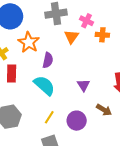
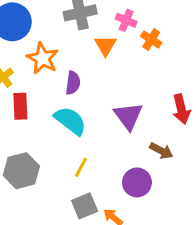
orange cross: (102, 35) -> (151, 40), turned 32
purple triangle: (83, 85) -> (128, 116), size x1.5
purple circle: (77, 121) -> (137, 182), moved

